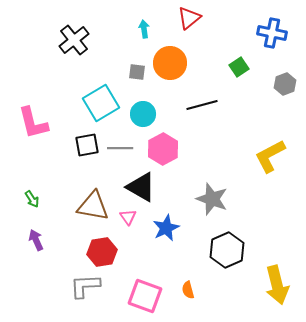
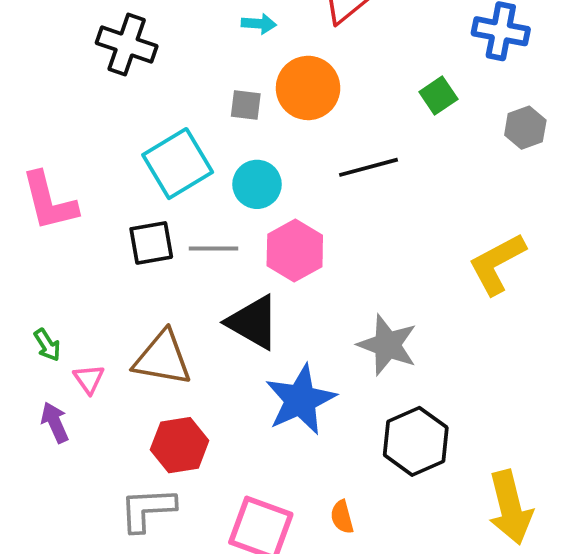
cyan arrow: (144, 29) -> (259, 24), turned 102
black cross: (74, 40) -> (127, 44), turned -32
pink triangle: (128, 217) -> (89, 379), moved
blue star: (166, 228) -> (300, 400), size x1.4

